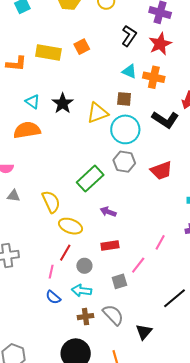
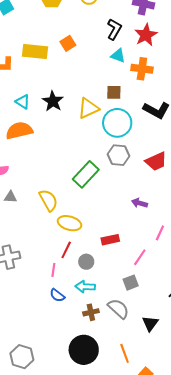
cyan triangle: (129, 71) -> (118, 56), moved
purple arrow: (108, 212) -> (139, 203), moved
gray square: (119, 281) -> (131, 283), moved

